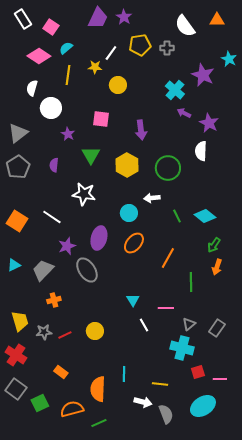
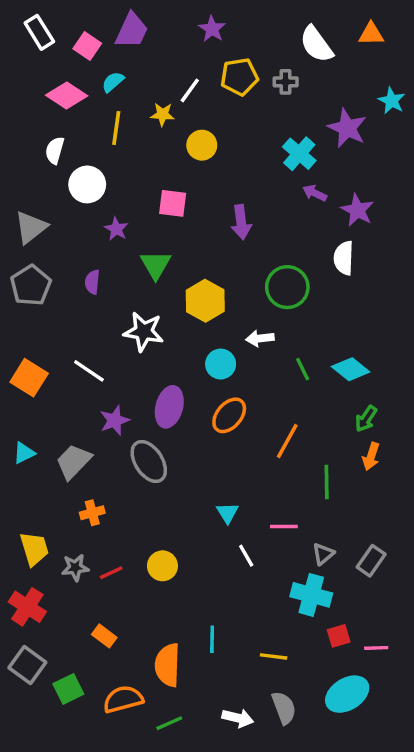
purple trapezoid: (98, 18) -> (132, 31), moved
yellow hexagon: (127, 165) -> (205, 301), moved
white arrow: (143, 402) -> (238, 718), moved

